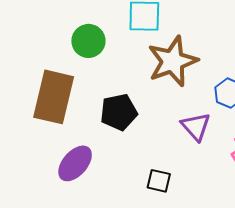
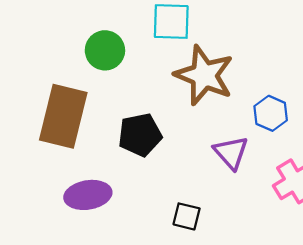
brown star: (173, 61) -> (204, 75), turned -30
purple ellipse: (75, 163) -> (88, 195), turned 39

